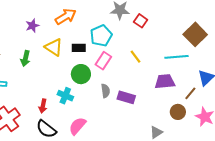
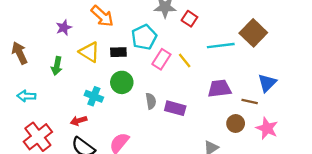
orange arrow: (66, 17) -> (102, 16), turned 75
cyan line: (176, 57) -> (221, 46), moved
pink rectangle: (103, 61) -> (161, 59), moved
brown line: (190, 93) -> (250, 101), turned 64
cyan cross: (65, 96) -> (94, 96), moved
red arrow: (43, 106) -> (79, 121), turned 64

